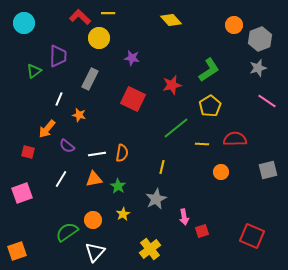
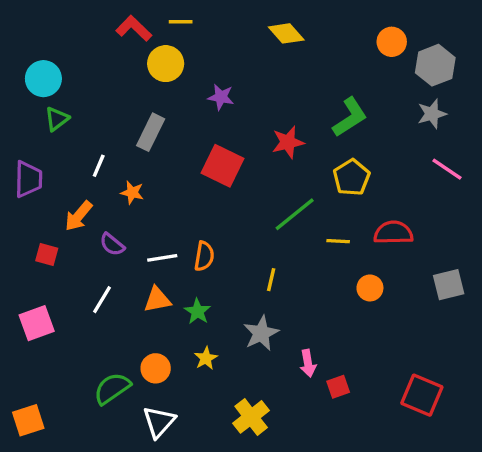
cyan circle: (24, 23) -> (43, 79), moved
purple trapezoid: (58, 56) -> (28, 179), moved

